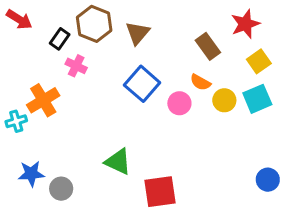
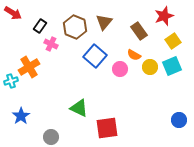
brown hexagon: (94, 24) -> (75, 27), moved
brown triangle: (138, 33) -> (104, 22), moved
blue star: (31, 174) -> (21, 116), turned -30
gray circle: (61, 189) -> (51, 137), moved

